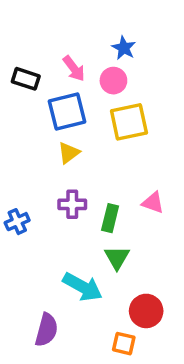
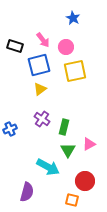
blue star: (124, 48) -> (73, 18), moved
pink triangle: (153, 203) -> (89, 144), moved, turned -48
purple cross: (72, 204) -> (42, 119), turned 35

